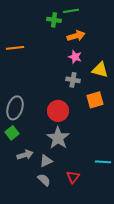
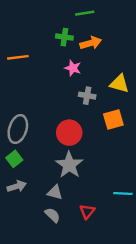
green cross: (54, 20) -> (64, 37), moved
pink star: (75, 57) -> (73, 68), moved
gray arrow: (25, 155) -> (17, 186), moved
gray triangle: (46, 161) -> (55, 192), turned 40

